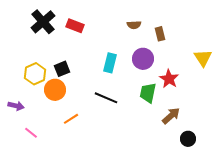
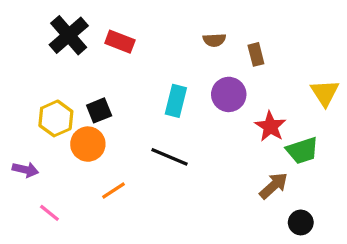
green trapezoid: (148, 93) -> (302, 150), moved, turned -120

